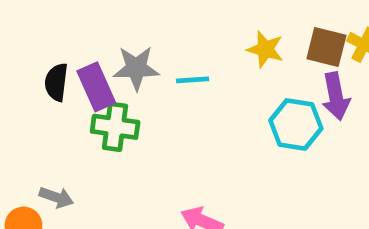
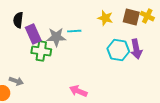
gray star: (136, 68) -> (56, 37), moved
black semicircle: (56, 82) -> (18, 20), moved
purple arrow: (336, 96) -> (136, 49), moved

